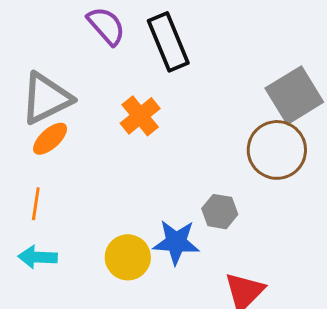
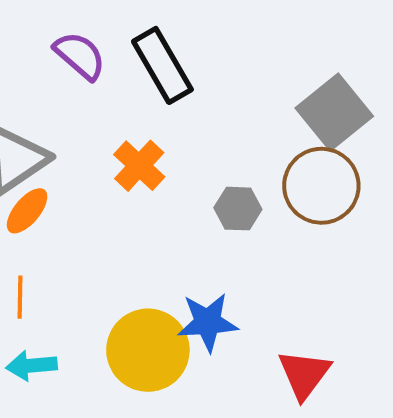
gray hexagon: (220, 212) -> (238, 209), moved
yellow circle: (128, 257) -> (148, 350), size x1.4

